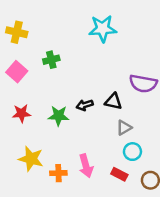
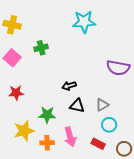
black triangle: (113, 101) -> (77, 106), moved
green star: (58, 116) -> (47, 115), moved
yellow star: (31, 159) -> (24, 131), turned -30

